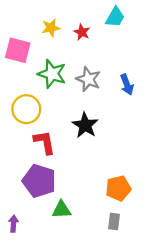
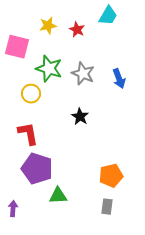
yellow circle: (26, 109) -> (31, 94), moved, size x0.7
black star: (85, 125) -> (80, 117), size x0.7
red L-shape: (44, 142) -> (28, 134), moved

